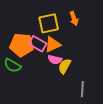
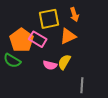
orange pentagon: (22, 45) -> (22, 40), turned 30
orange triangle: (53, 45) -> (68, 36), moved
pink semicircle: (55, 60) -> (50, 65), moved

